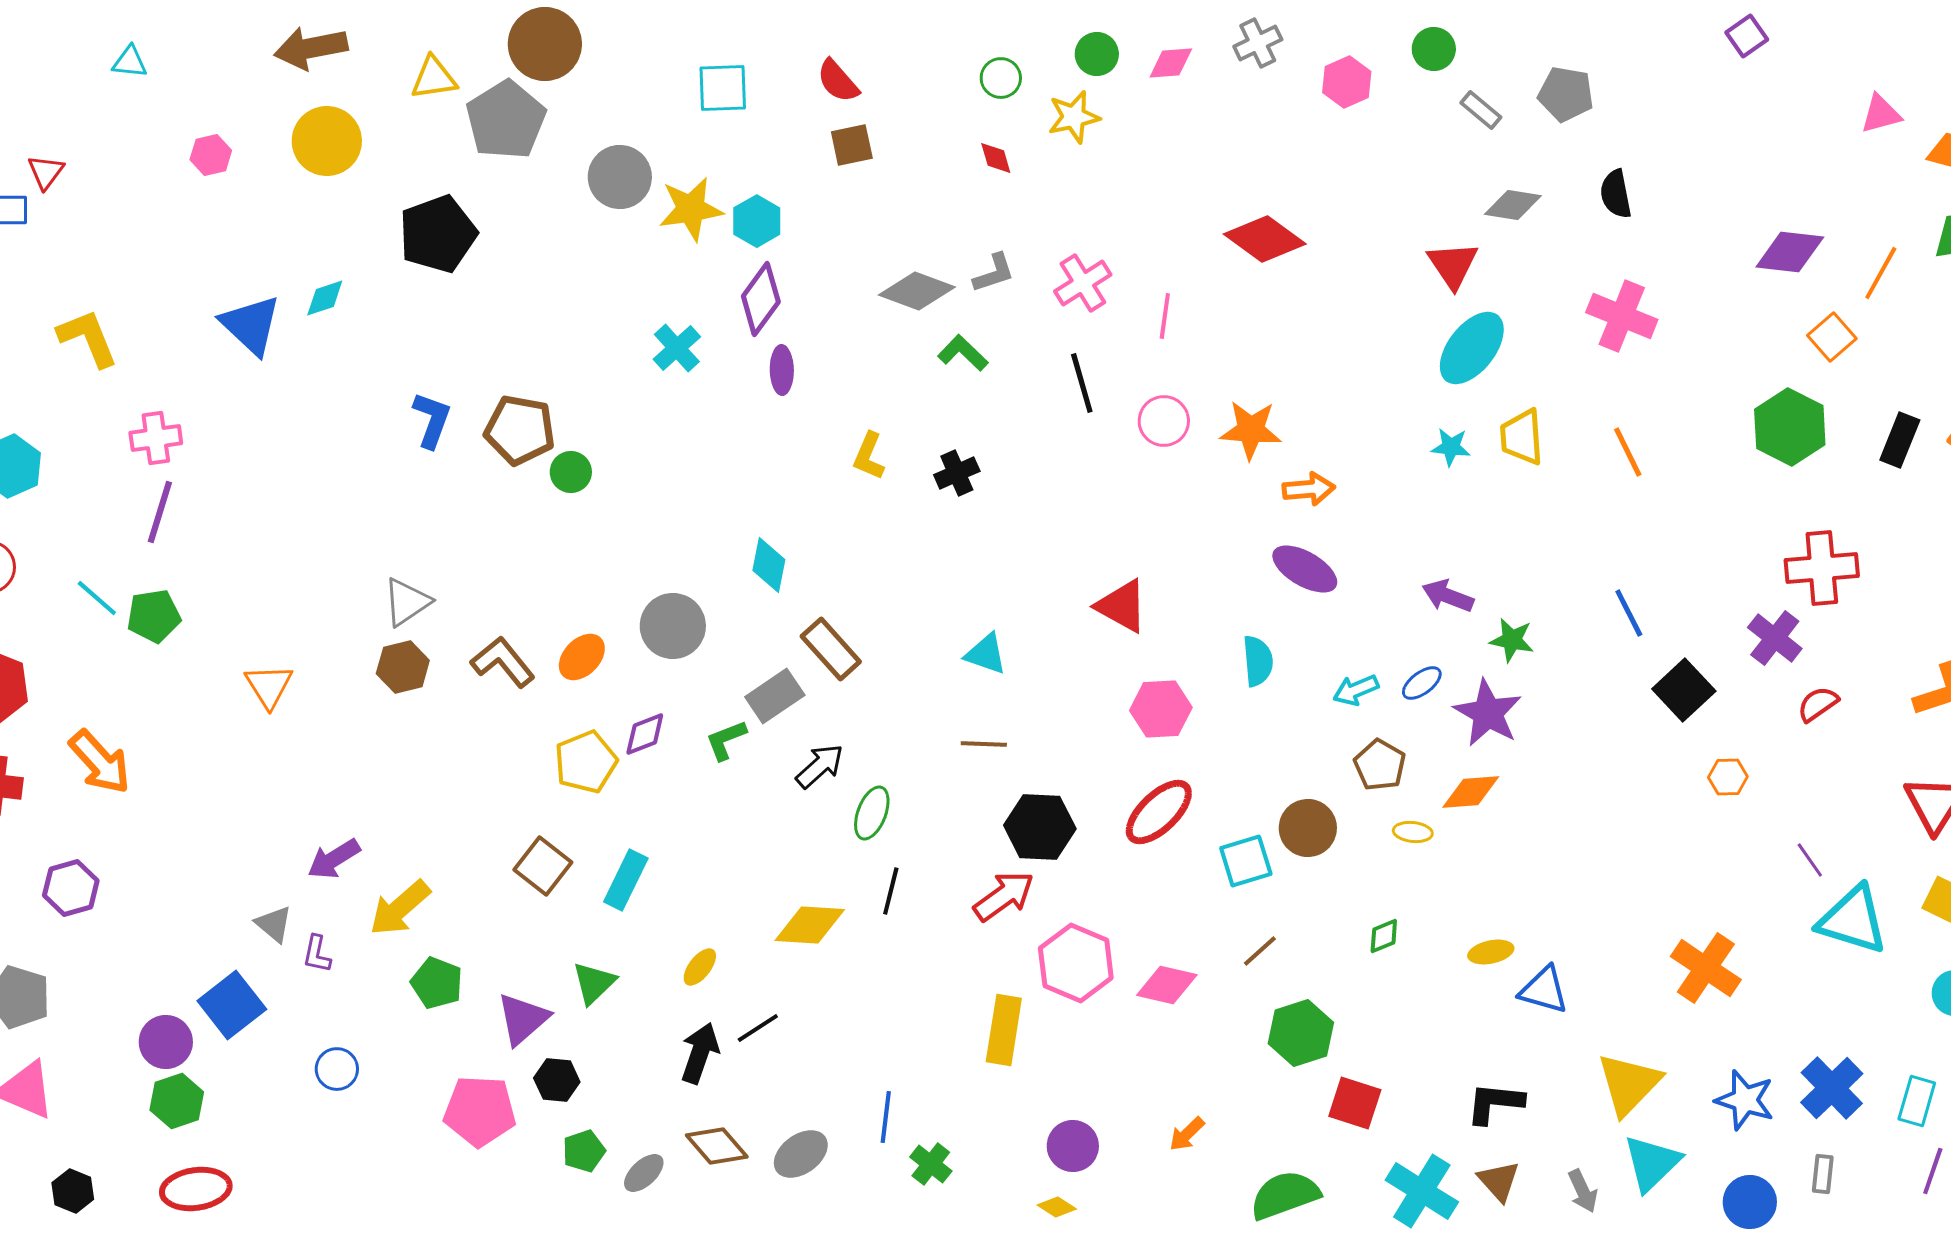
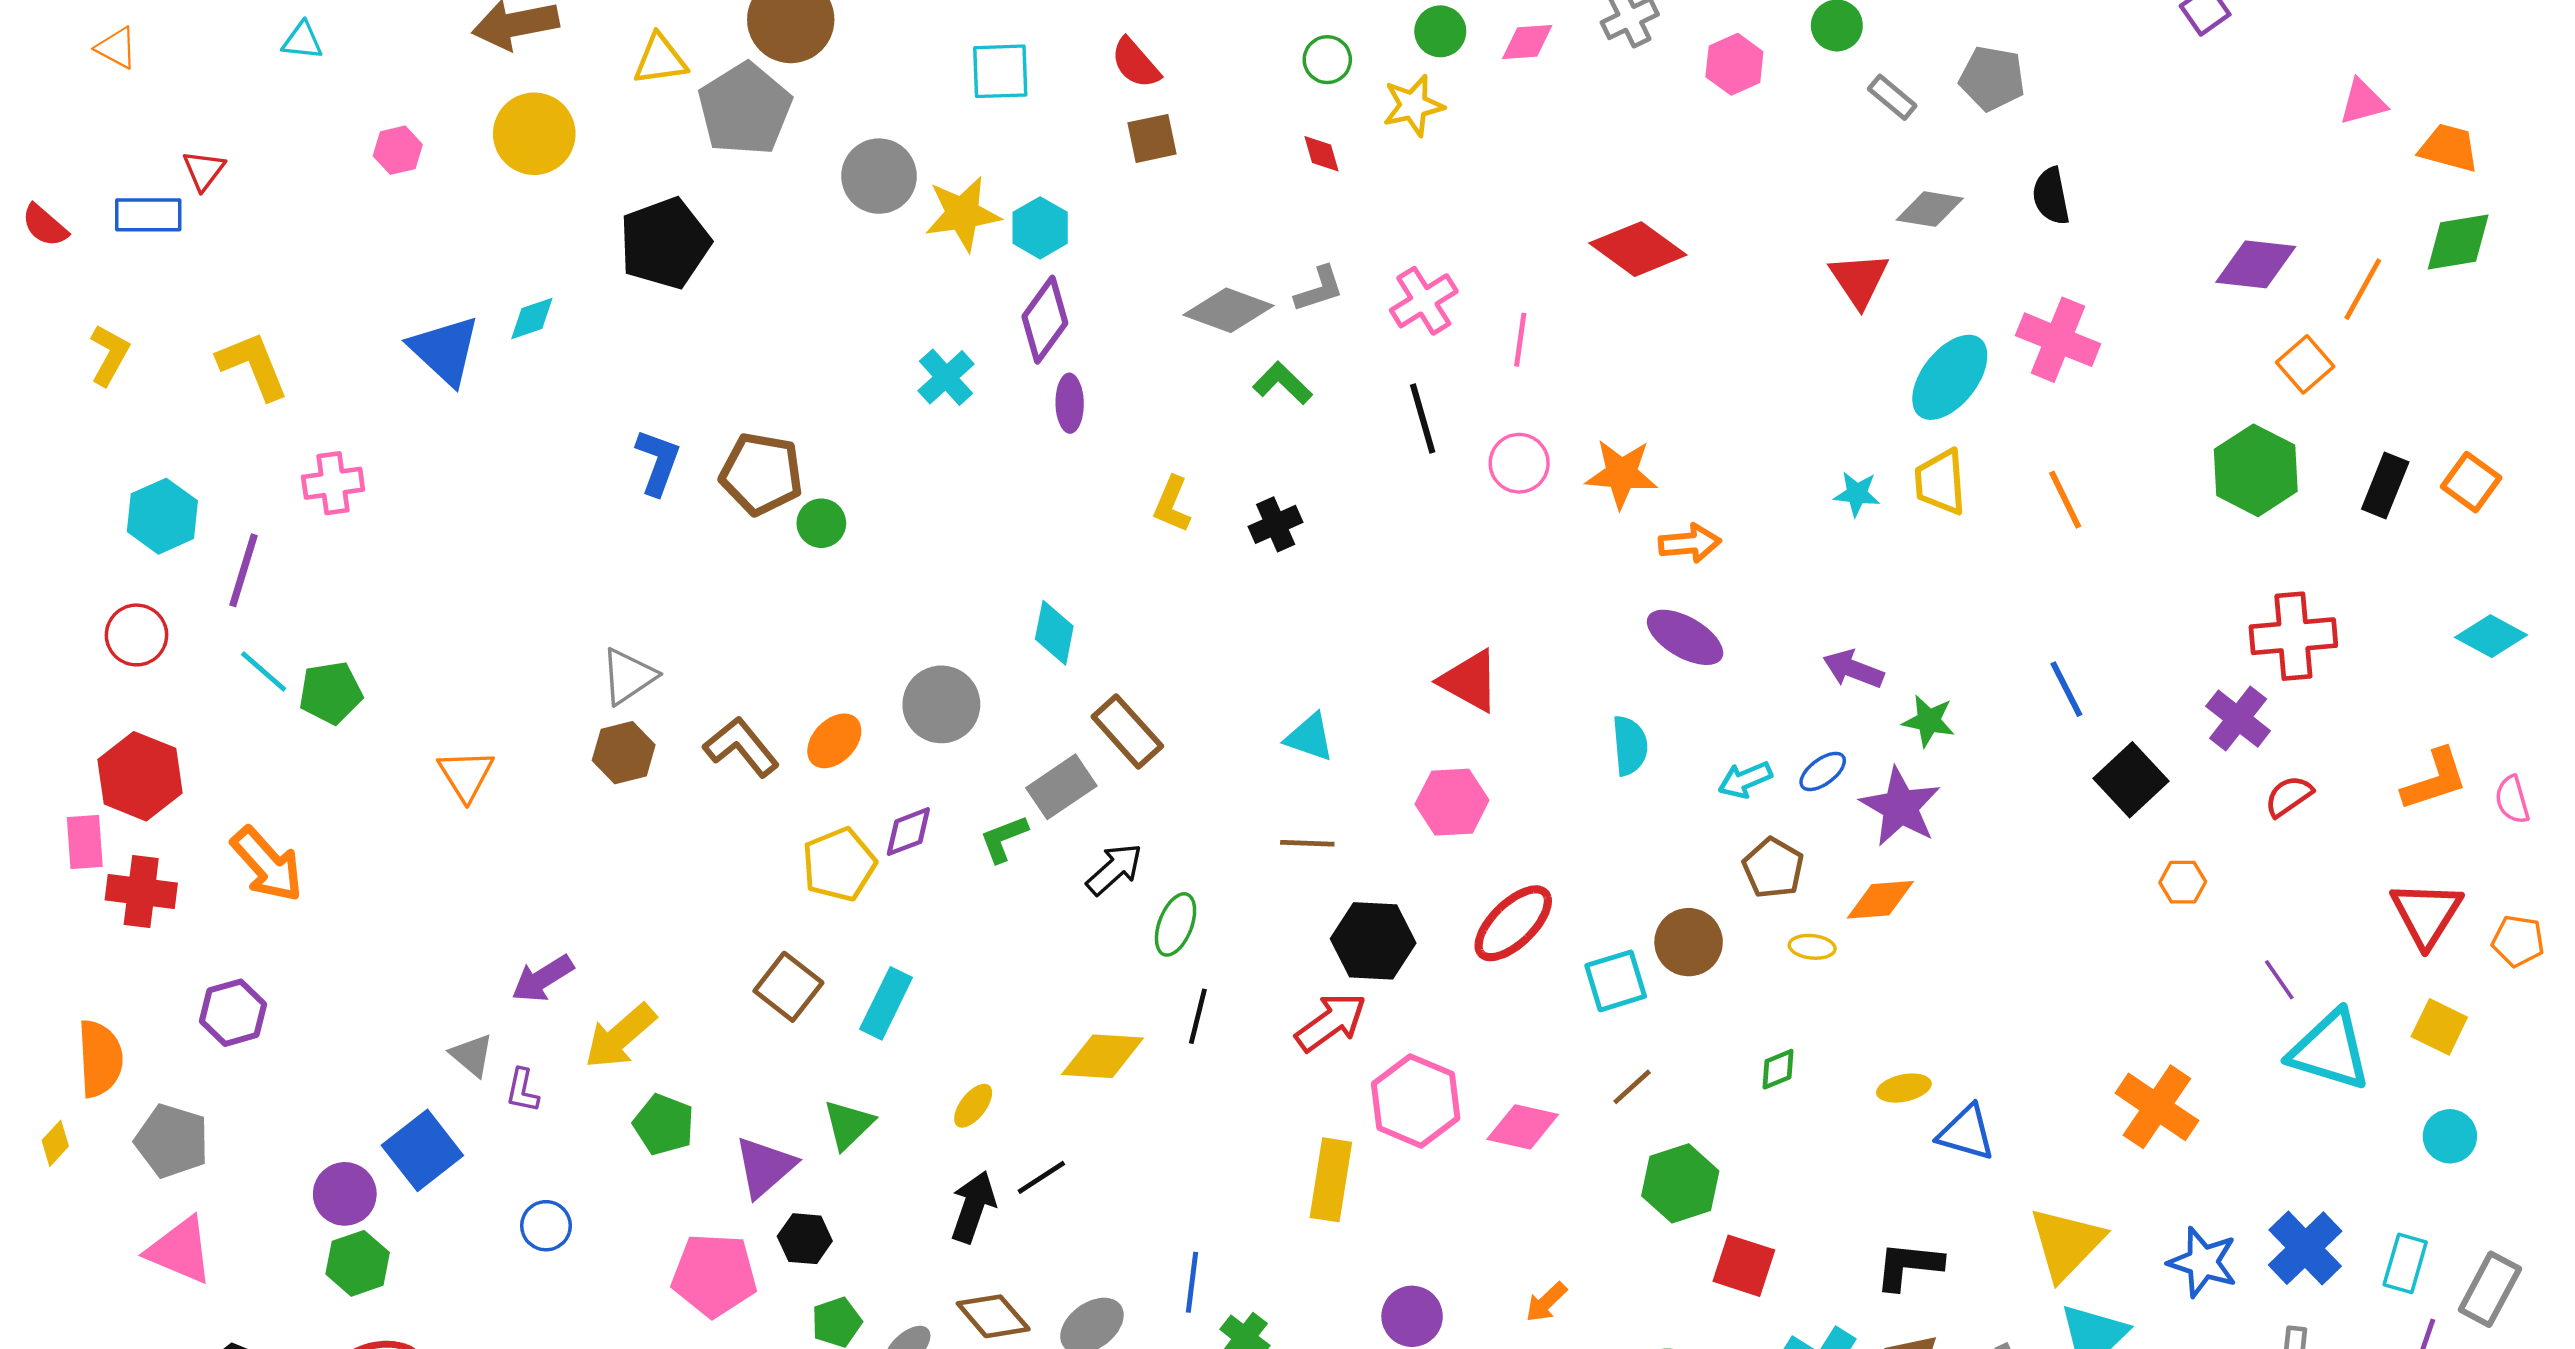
cyan ellipse: (1472, 348) -> (1950, 377), moved
purple line: (160, 512) -> (244, 570), moved
pink hexagon: (1161, 709) -> (1452, 802), moved

